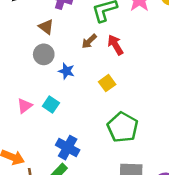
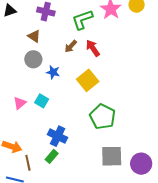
yellow square: (107, 83) -> (88, 80), size x1.5

